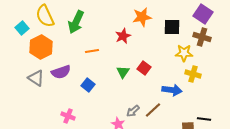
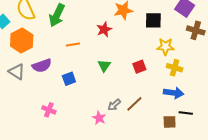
brown cross: (202, 37) -> (196, 30), moved
red square: (144, 68) -> (139, 67), moved, turned 32
blue square: (88, 85) -> (69, 79), turned 32
blue arrow: (172, 90) -> (174, 93), moved

